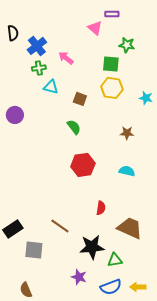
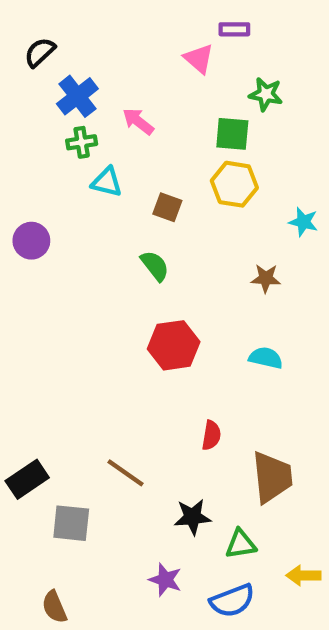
black semicircle: (13, 33) -> (40, 52), moved, turned -126
cyan star: (146, 98) -> (303, 222), moved
brown trapezoid: (130, 228) -> (272, 477), turned 60
black star: (92, 247) -> (193, 517), size x0.7
yellow arrow: (138, 287) -> (303, 575), moved

